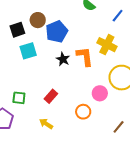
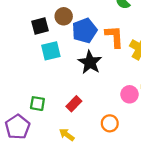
orange L-shape: (85, 56) -> (114, 37), moved
black star: (63, 59) -> (90, 62), size x1.5
pink circle: (100, 93) -> (130, 94), moved

